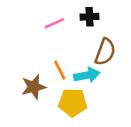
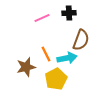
yellow pentagon: (73, 102) -> (56, 79), turned -30

